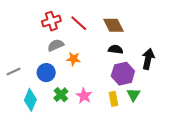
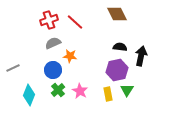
brown diamond: (113, 25) -> (117, 14), moved
black semicircle: (116, 49) -> (120, 47), moved
blue circle: (46, 73) -> (53, 70), moved

